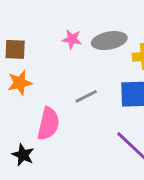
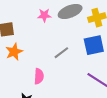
pink semicircle: (48, 124) -> (39, 76), size x0.7

